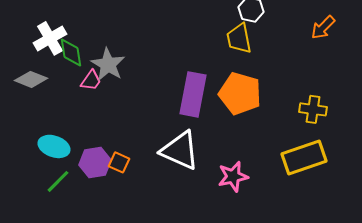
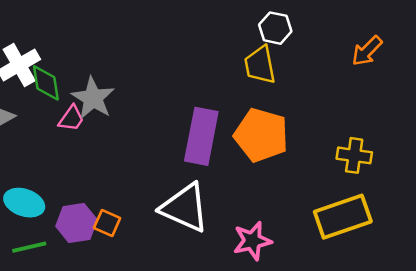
green line: (58, 181) -> (29, 247), turned 32

